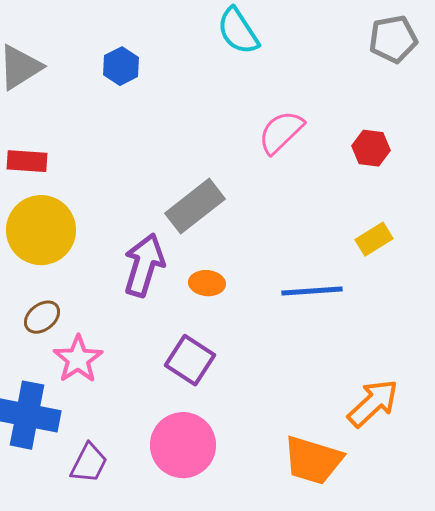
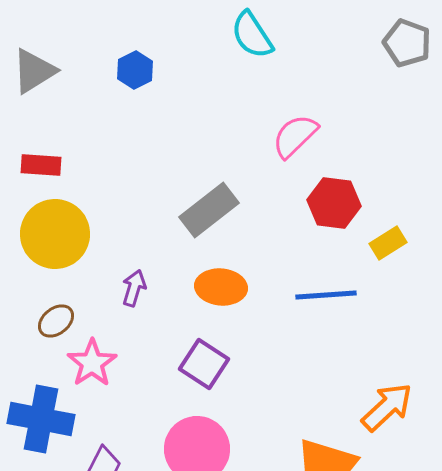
gray pentagon: (393, 39) -> (407, 43), turned 30
red hexagon: (371, 148) -> (334, 203), moved, size x1.4
purple arrow: (144, 265) -> (134, 288), moved, size x0.6
orange ellipse: (207, 283) -> (221, 287), size x1.4

